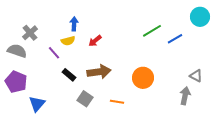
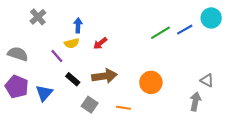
gray cross: (30, 33) -> (38, 17), moved
blue line: (175, 39) -> (185, 30), moved
blue triangle: (37, 104) -> (44, 93), moved

